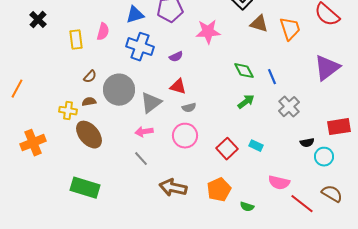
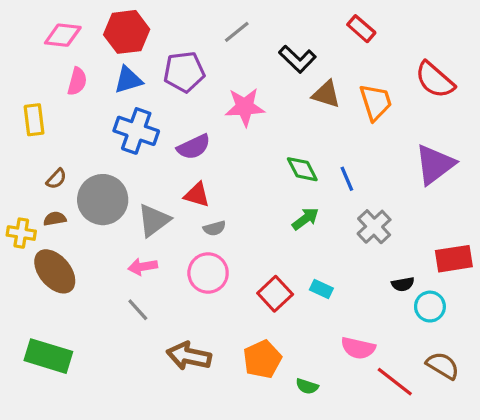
pink semicircle: (103, 32) -> (77, 81), moved
purple semicircle: (176, 57) -> (194, 147), size x1.5

